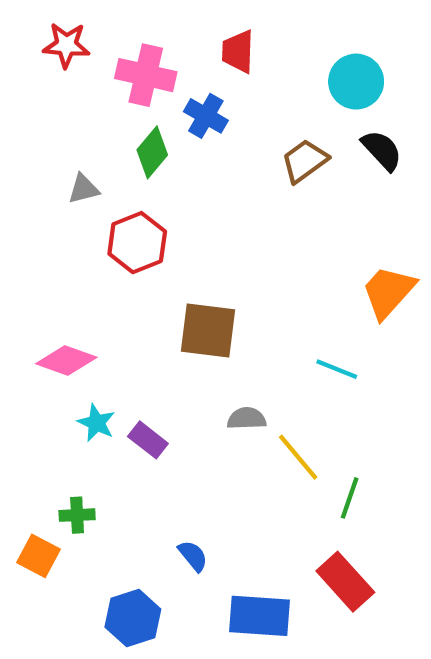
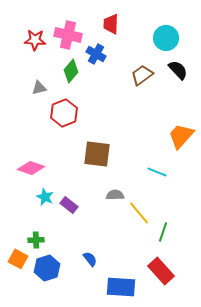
red star: (66, 45) -> (35, 40), moved
blue hexagon: (133, 618) -> (47, 268), moved

